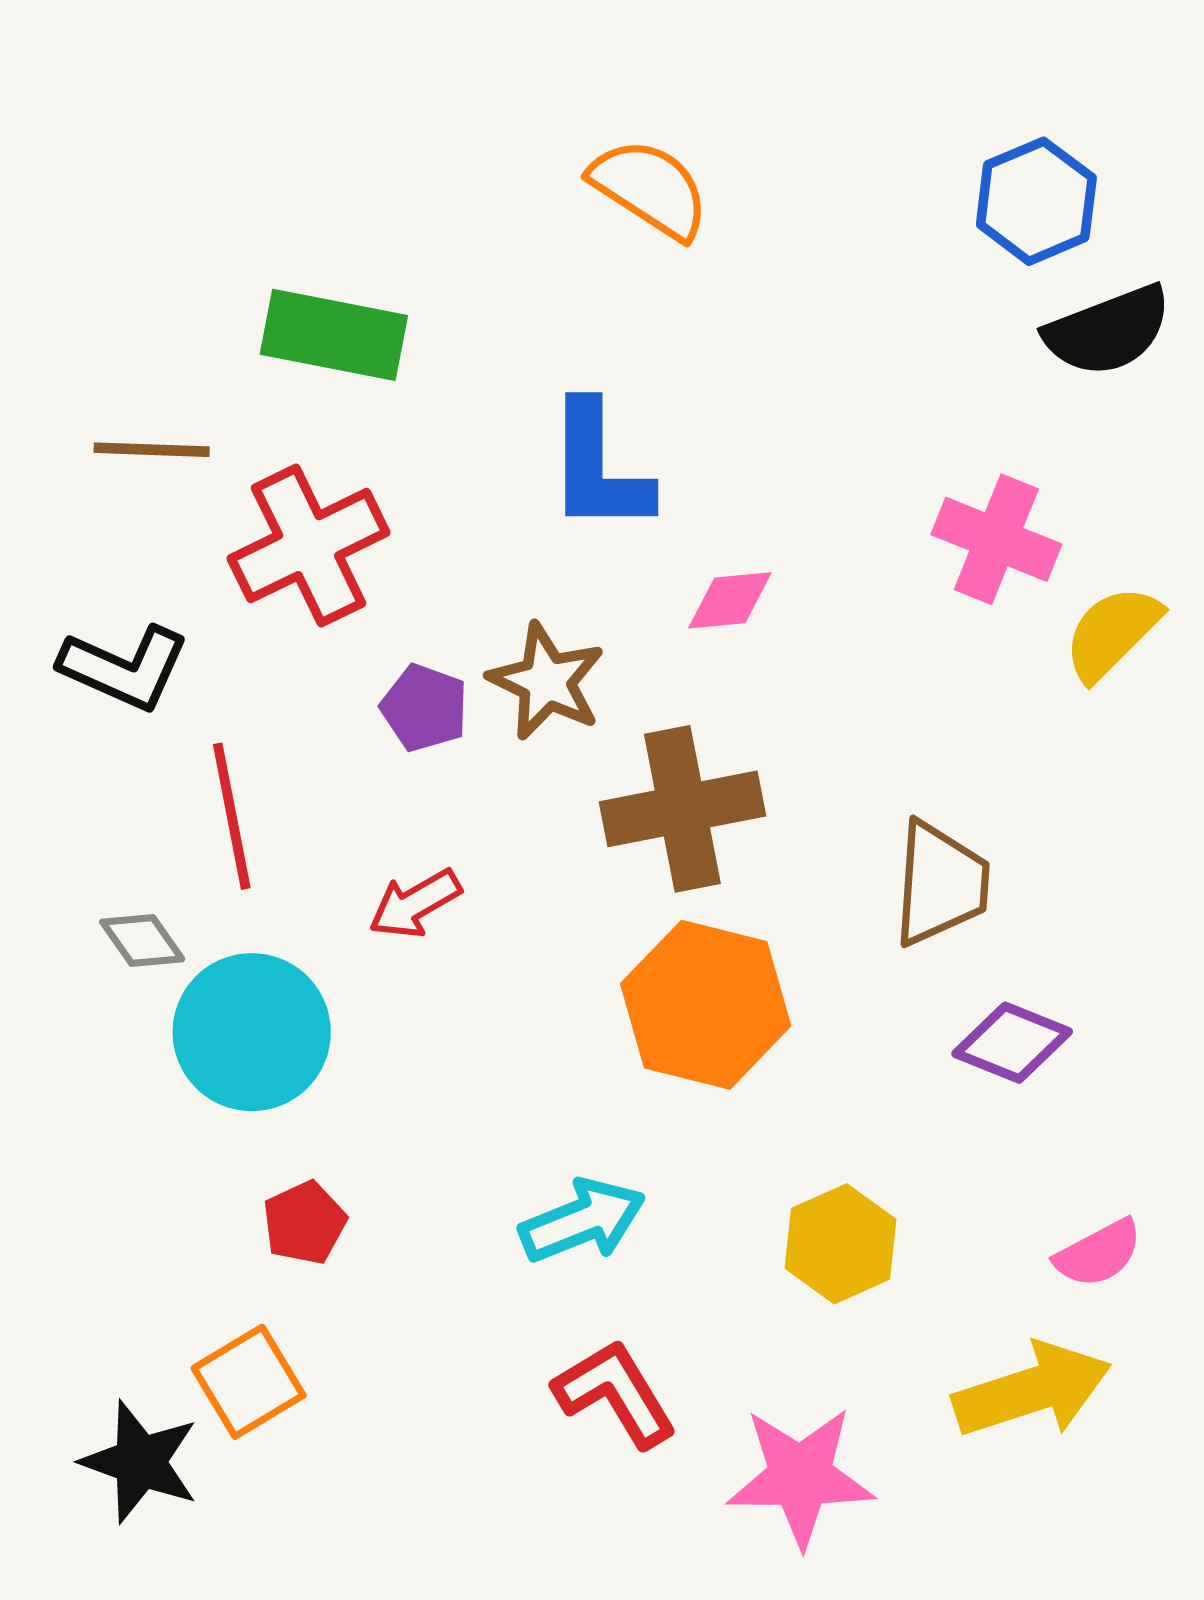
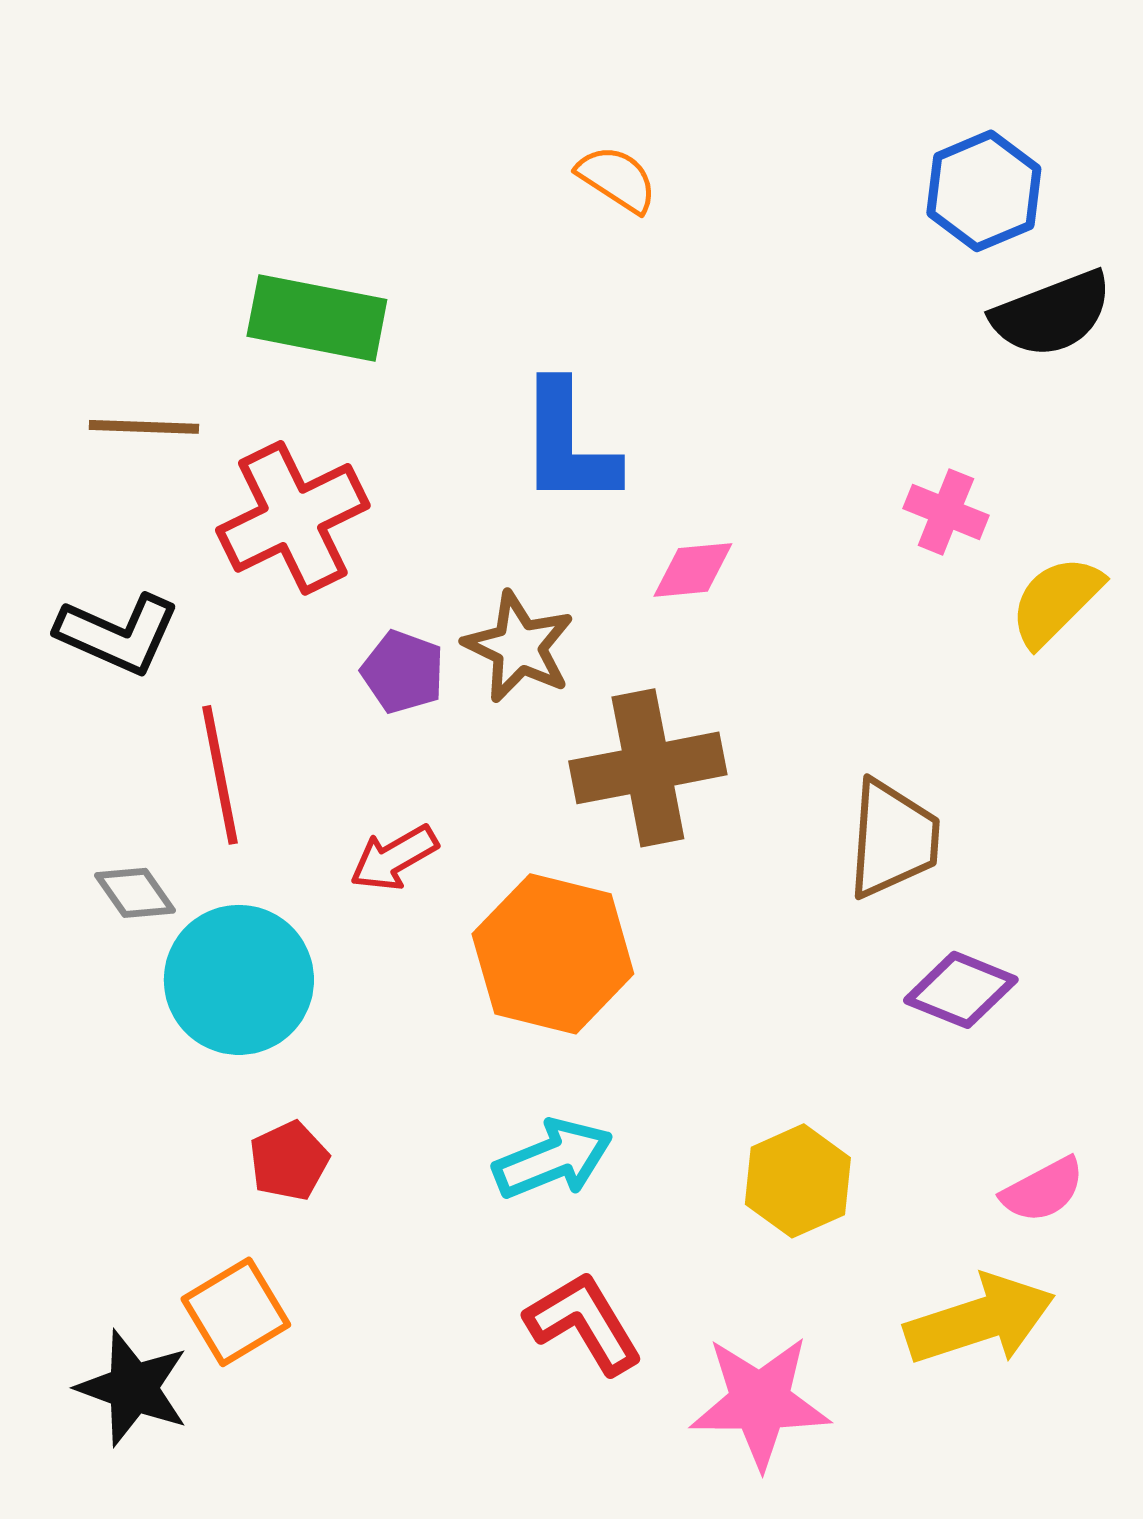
orange semicircle: (650, 189) -> (617, 179), size x0.7
pink cross: (996, 539) -> (946, 512), size x0.7
orange hexagon: (706, 1005) -> (553, 954), moved

